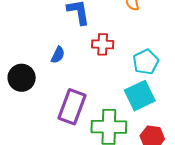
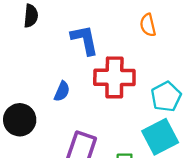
red cross: (103, 44) -> (114, 77), size x1.6

